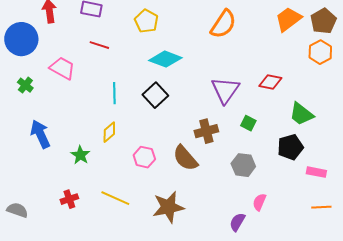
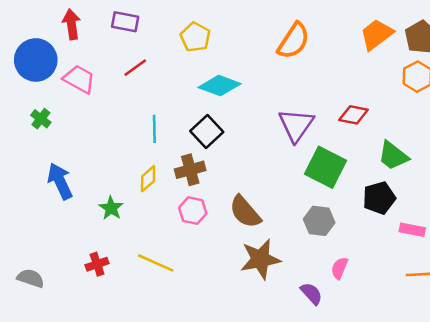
red line: (99, 45) -> (135, 68), turned -54
pink trapezoid: (62, 68) -> (79, 79), moved
green square: (248, 123) -> (325, 167), size x2.0
brown cross: (206, 131) -> (190, 170), moved
brown star: (168, 207) -> (260, 259), moved
purple semicircle: (237, 222) -> (311, 294), turned 108

